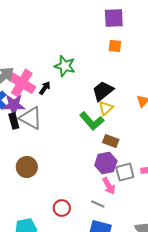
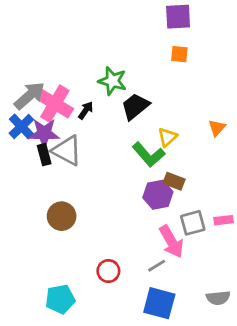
black trapezoid: (103, 91) -> (135, 106), moved
purple hexagon: (106, 163) -> (158, 195), moved
pink arrow: (109, 186) -> (171, 242), size x1.4
gray line: (98, 204) -> (157, 266), turned -56

